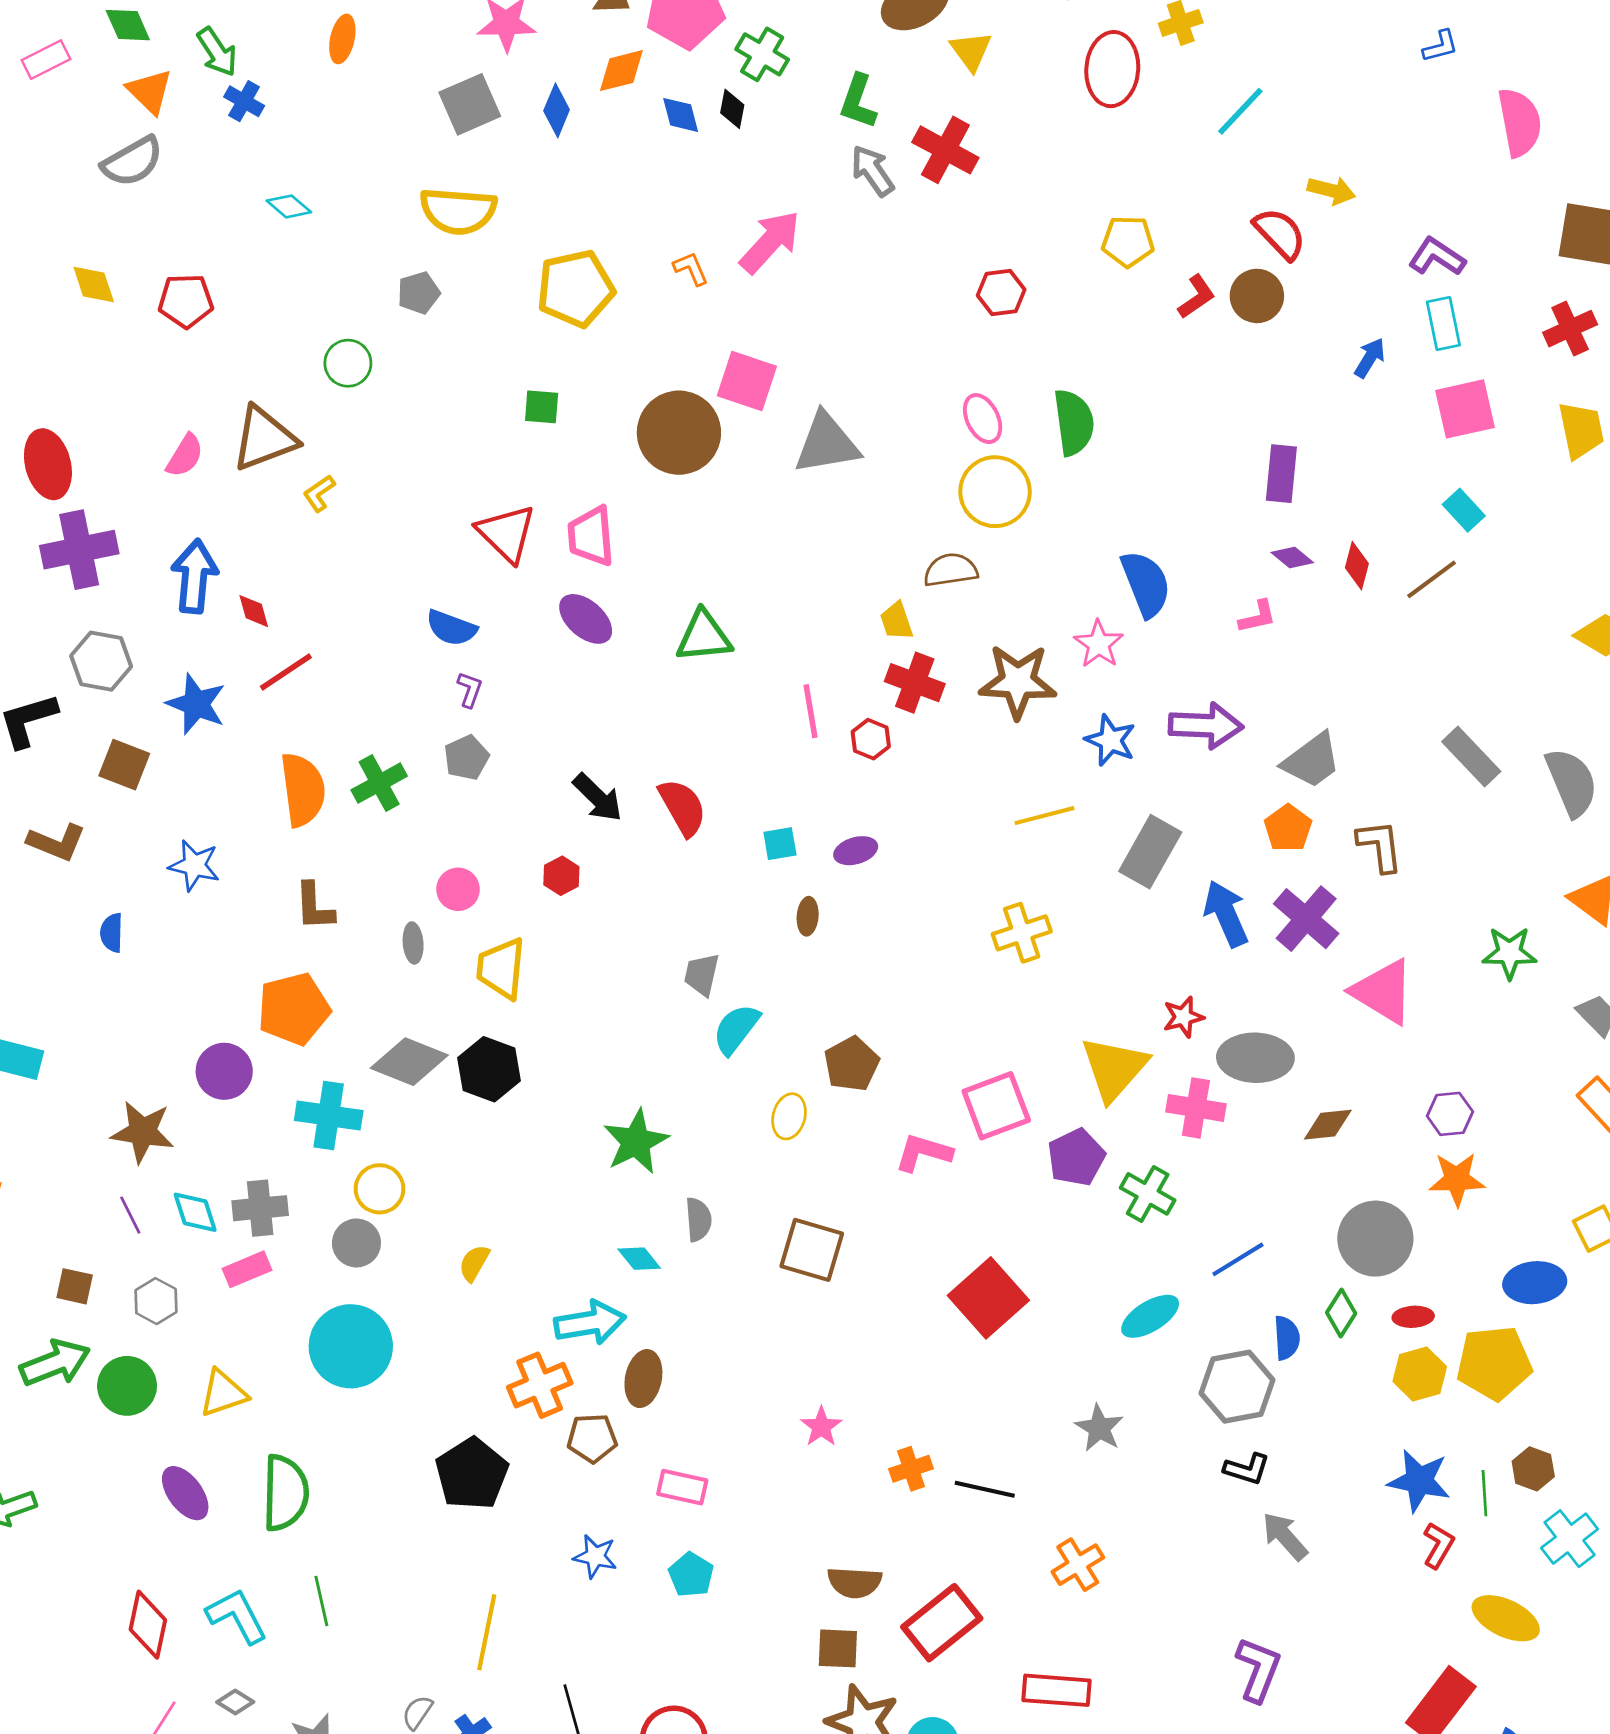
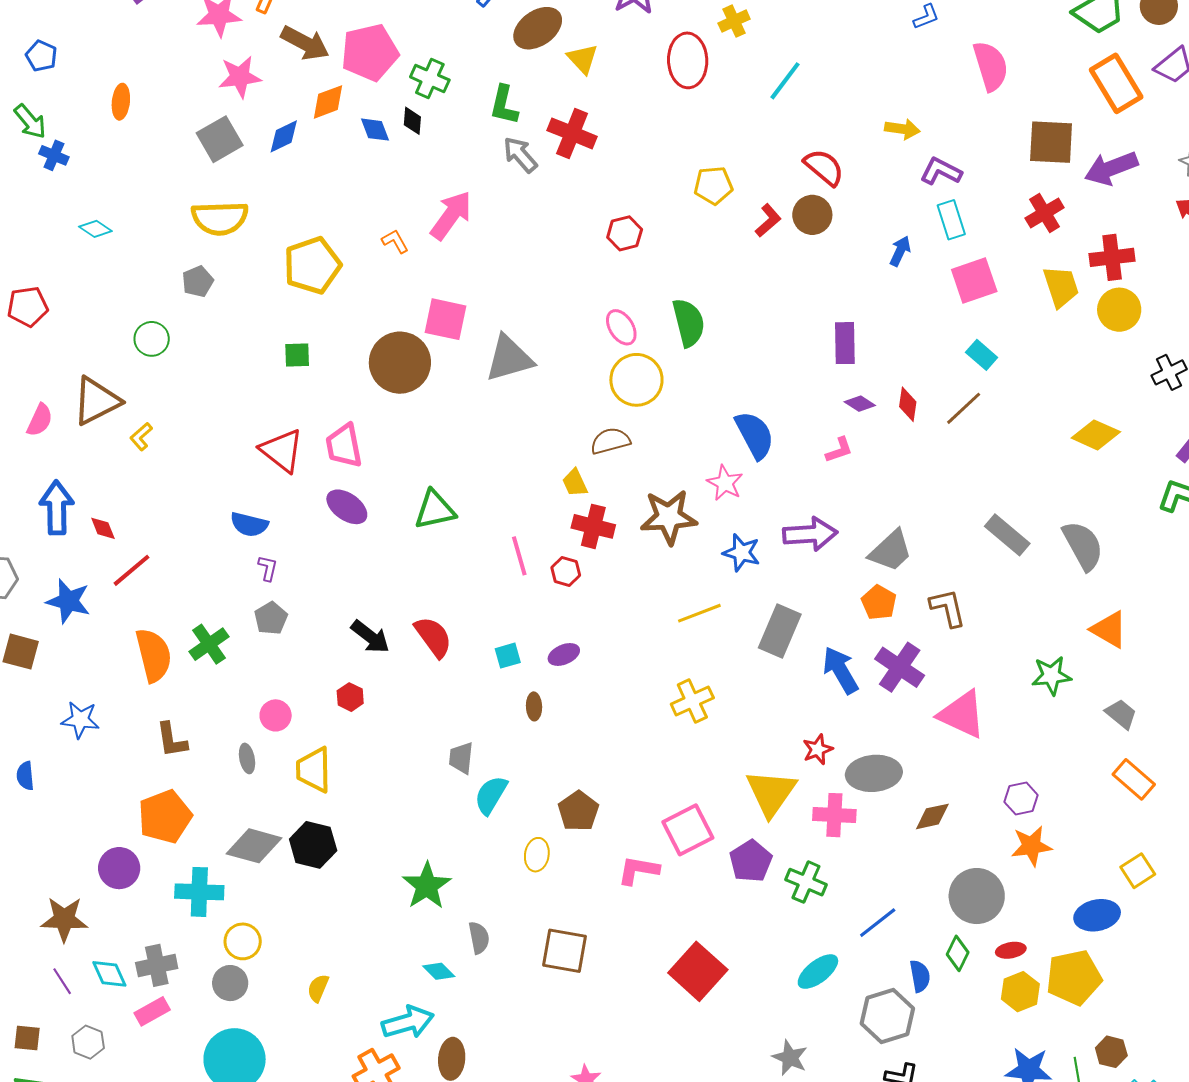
blue diamond: (557, 110) -> (284, 136), turned 48
yellow arrow: (1331, 190) -> (902, 129), moved

